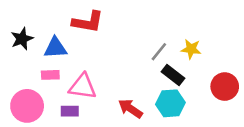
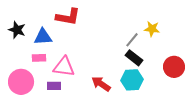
black star: (22, 39) -> (17, 30), turned -30
yellow star: (191, 49) -> (152, 29), moved
gray line: (159, 52) -> (132, 40), moved

